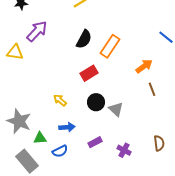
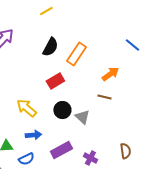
brown line: (152, 89) -> (104, 97), moved, turned -56
yellow arrow: (60, 100) -> (26, 108), size x1.5
purple rectangle: (95, 142) -> (61, 150), size x1.5

